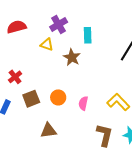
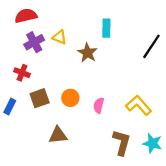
purple cross: (59, 24) -> (34, 42), moved
red cross: (15, 77) -> (22, 73), turned -32

